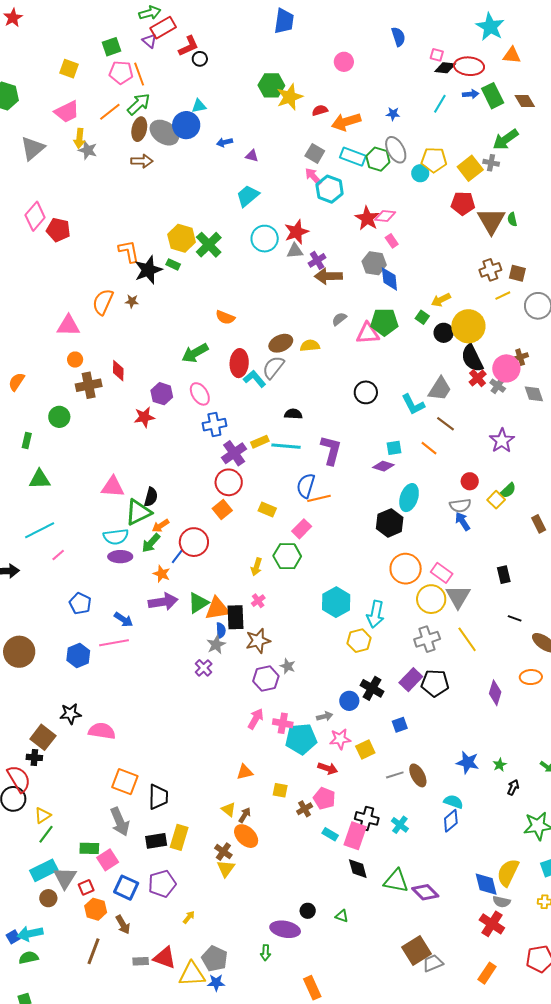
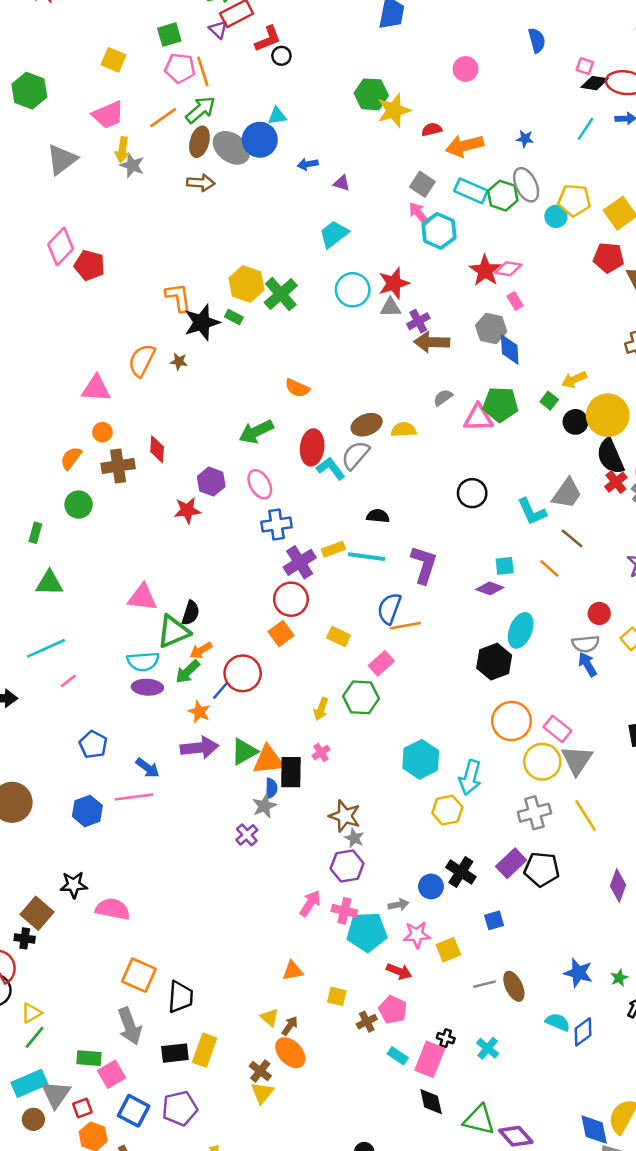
orange semicircle: (17, 382) -> (71, 458), moved
brown star: (258, 641) -> (345, 816), moved, turned 30
purple hexagon: (266, 679) -> (347, 866), moved
black cross: (367, 818) -> (446, 1038), size x0.6
blue diamond: (451, 821) -> (583, 1032), moved

